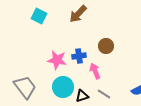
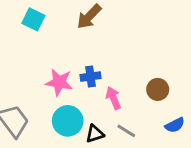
brown circle: (106, 46) -> (158, 89), moved

